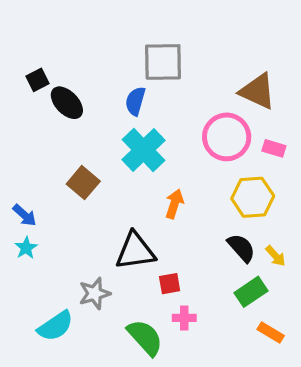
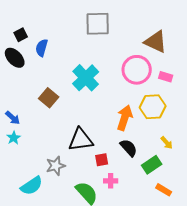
blue semicircle: (135, 101) -> (42, 48), moved
black ellipse: (67, 103) -> (15, 58), moved
orange arrow: (174, 204) -> (125, 118), moved, size x1.4
black semicircle: (241, 248) -> (129, 148), moved

